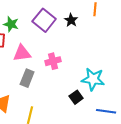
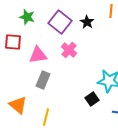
green star: (11, 24) -> (27, 17), moved
pink cross: (53, 61) -> (69, 50), moved, turned -35

